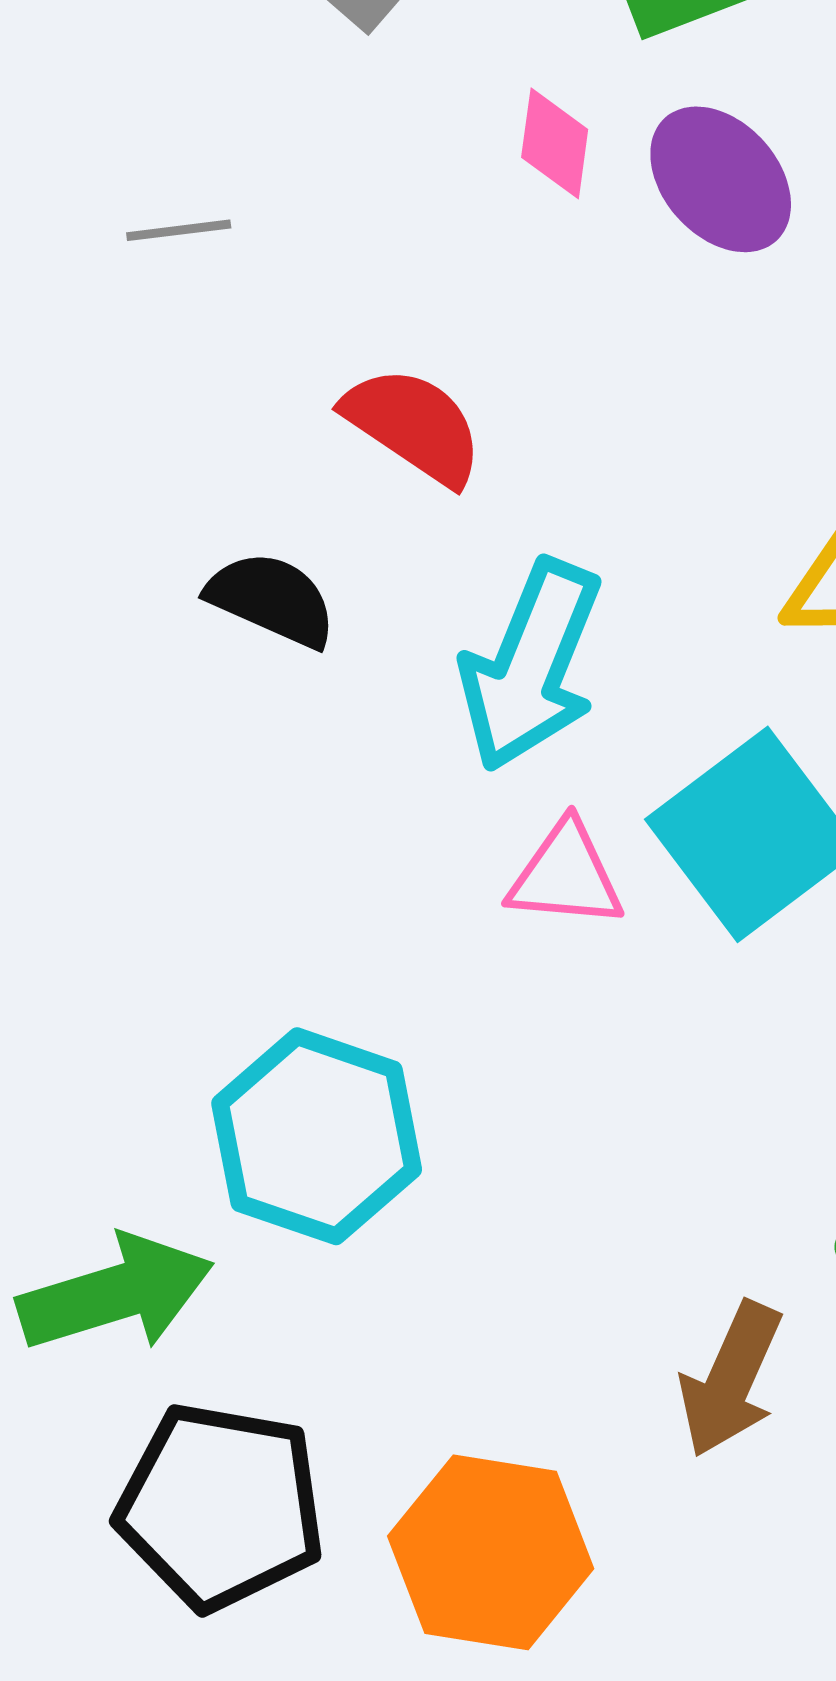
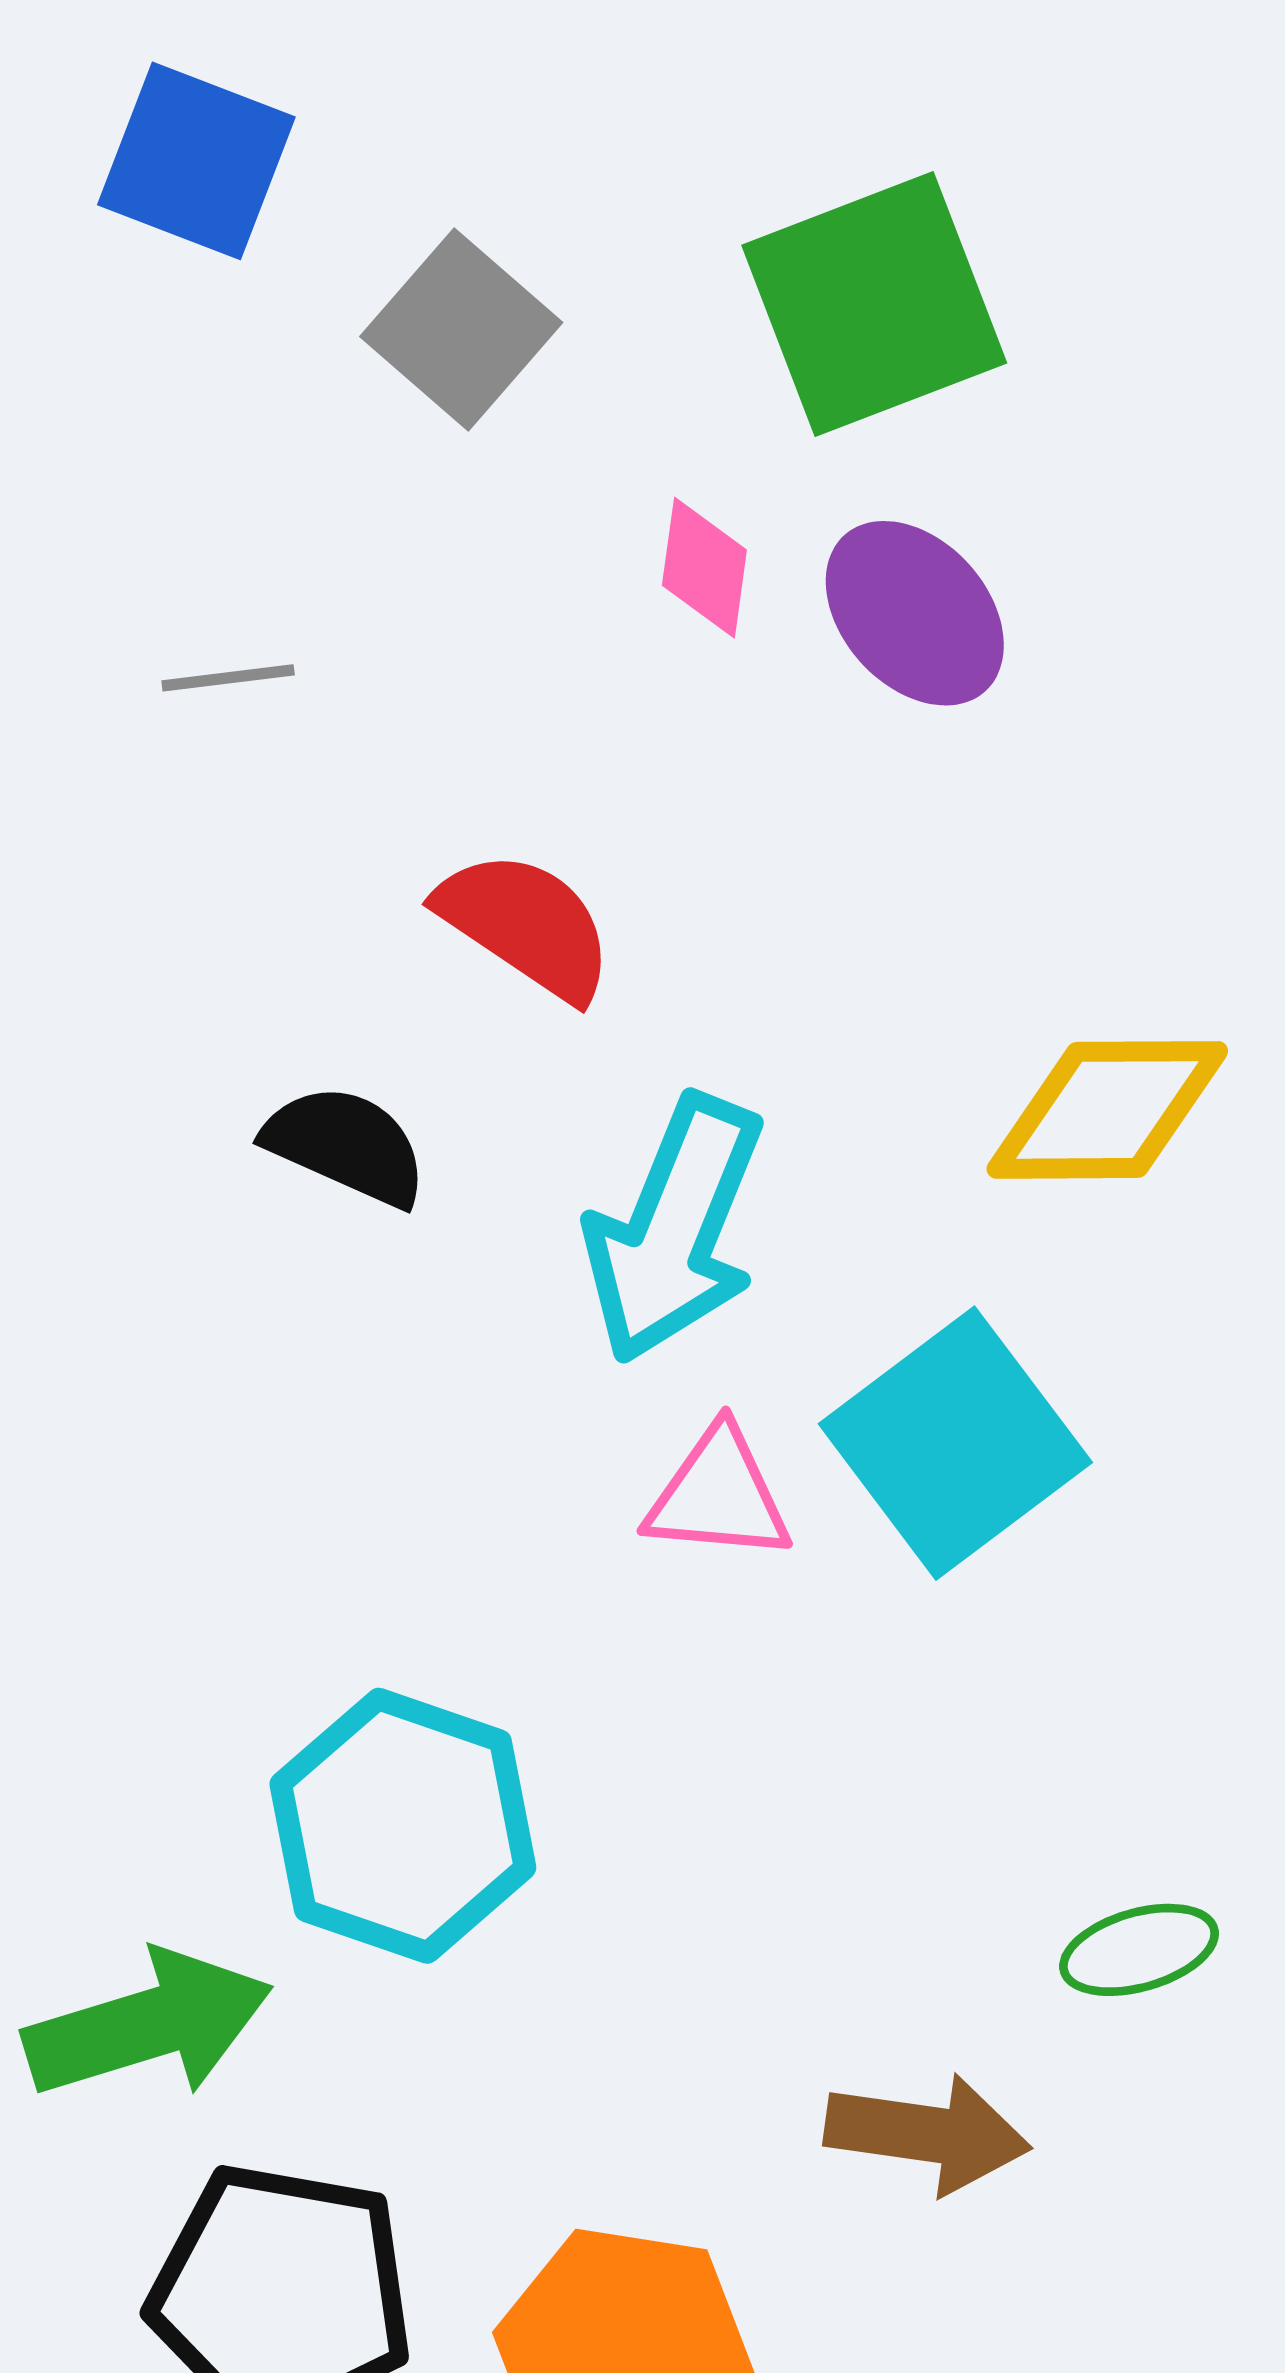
brown arrow: (731, 1379) -> (927, 2134), turned -106

